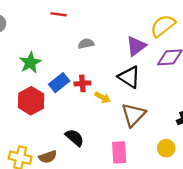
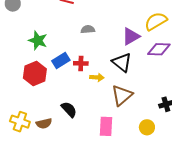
green star: (30, 63) -> (38, 40), turned -30
yellow arrow: (103, 97) -> (97, 77), turned -32

